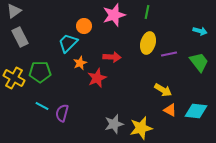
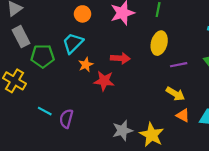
orange circle: (84, 26) -> (83, 14), moved
purple line: (169, 54) -> (179, 65), moved
green pentagon: (40, 72) -> (43, 56), moved
red star: (97, 78) -> (104, 81), turned 30
yellow star: (141, 128) -> (152, 135), turned -30

